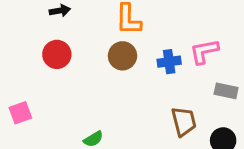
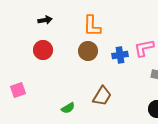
brown trapezoid: (184, 121) -> (102, 96), moved, turned 45

